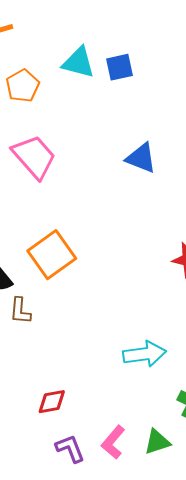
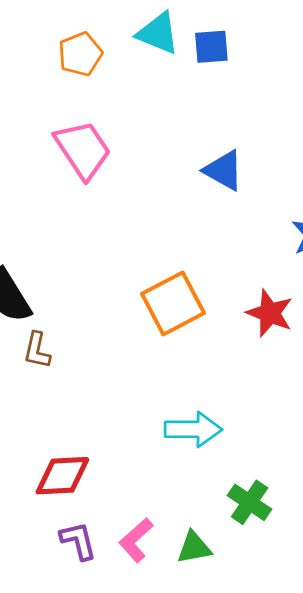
orange square: (52, 255) -> (173, 303), moved
red diamond: (52, 402) -> (62, 476), size x1.4

